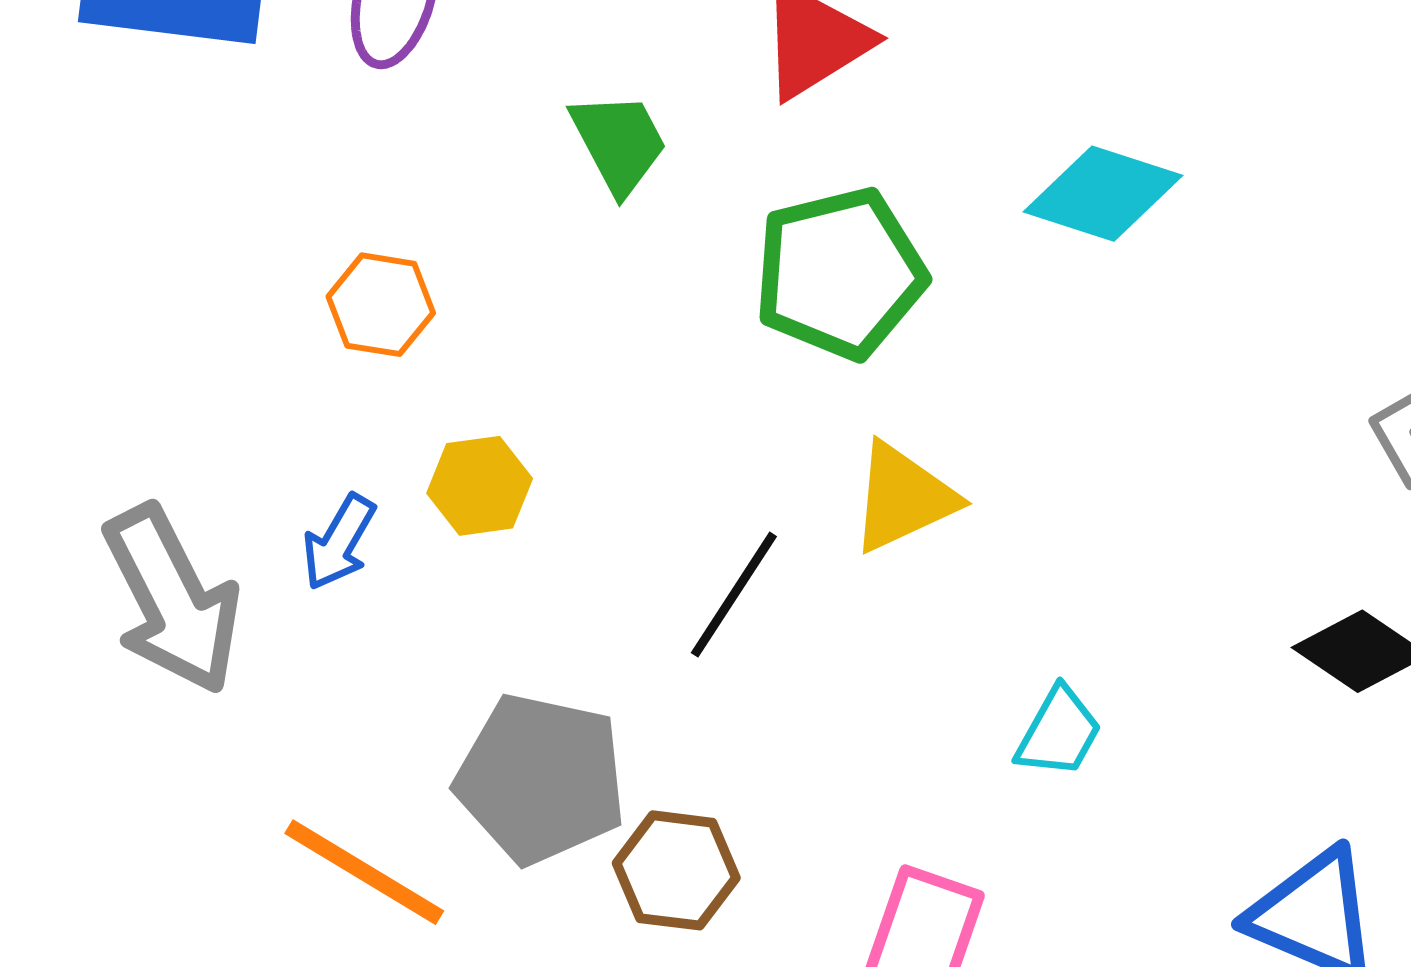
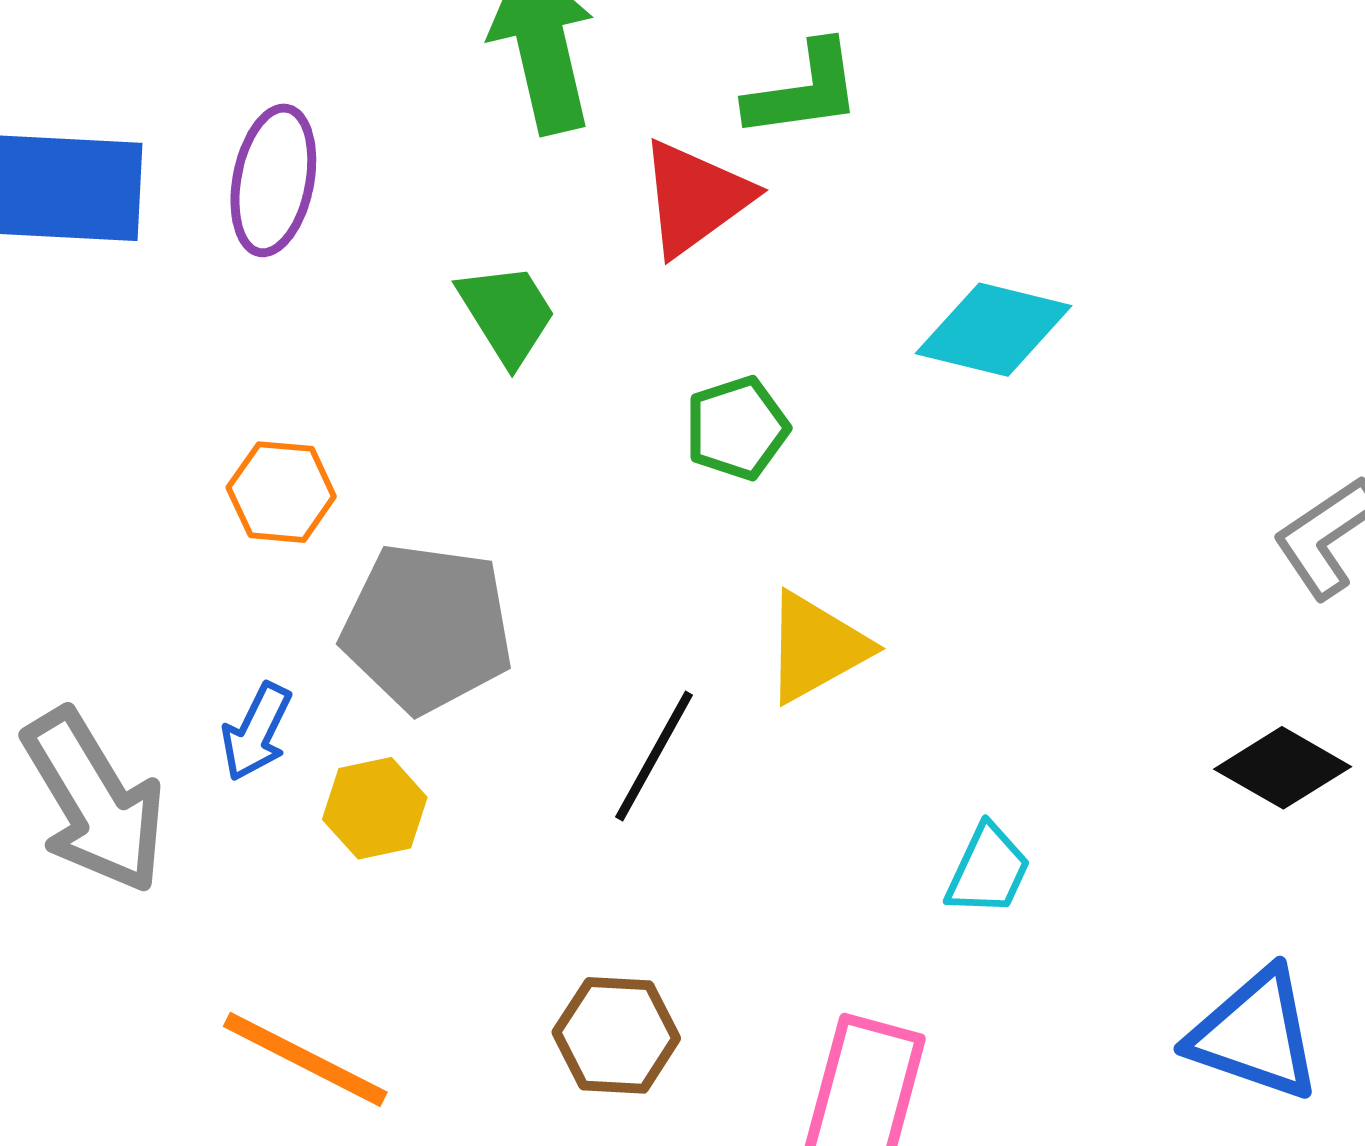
green pentagon: (840, 273) -> (737, 428), size x0.6
yellow hexagon: (480, 486) -> (375, 808), moved
gray pentagon: (541, 779) -> (427, 628), moved

